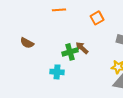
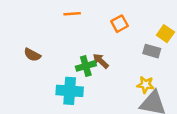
cyan cross: (57, 72) -> (70, 91), size x1.5

